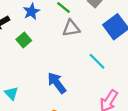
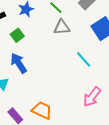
blue arrow: (57, 83) -> (19, 63), moved

